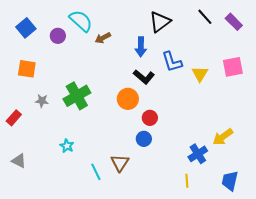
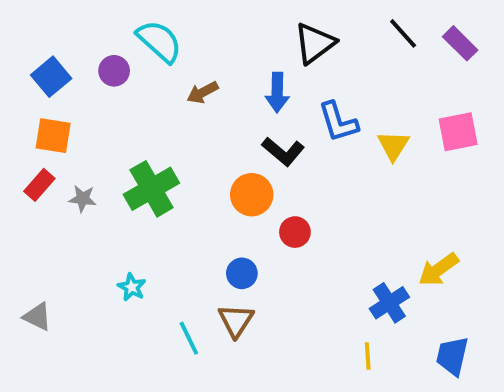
blue square: (26, 28) -> (51, 77), moved
brown arrow: (103, 38) -> (203, 92), moved
red rectangle: (14, 118) -> (39, 185), moved
blue circle: (144, 139) -> (242, 273), moved

